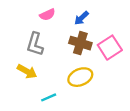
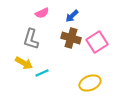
yellow ellipse: (80, 77) -> (90, 83), moved
cyan line: (49, 97) -> (42, 73), moved

